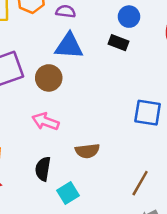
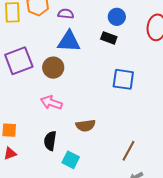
blue square: (148, 113) -> (123, 79), moved
cyan square: (68, 193) -> (71, 160), turned -30

